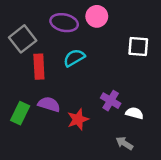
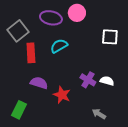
green rectangle: (20, 113) -> (19, 110), moved
white semicircle: (134, 113) -> (107, 81), moved
red star: (78, 119) -> (62, 95), turned -30

